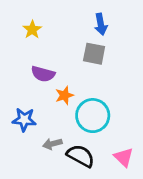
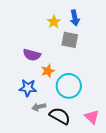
yellow star: (32, 30) -> (54, 22), moved
blue star: (24, 120) -> (28, 88), moved

